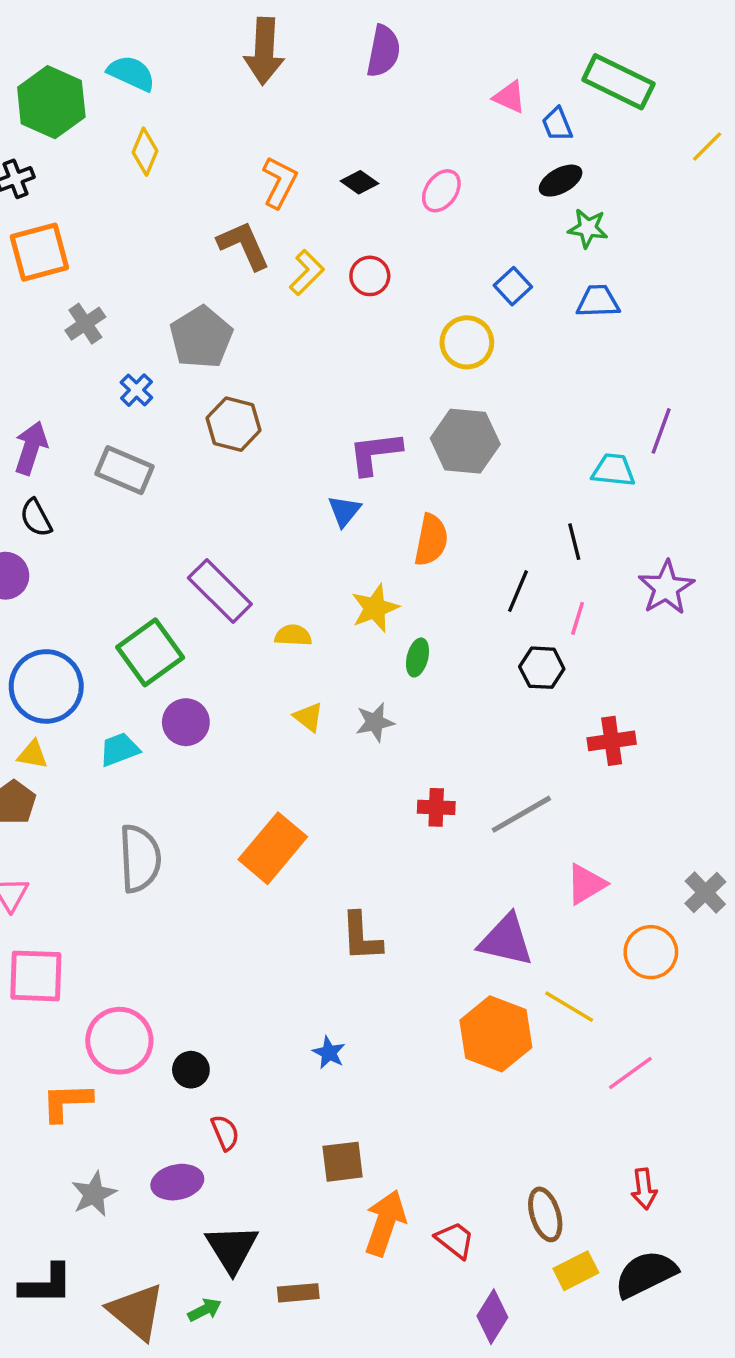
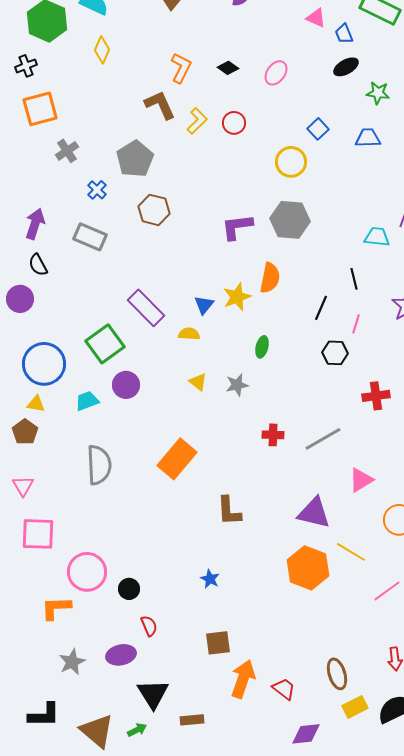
green star: (588, 228) -> (378, 93), moved
blue triangle: (344, 511) -> (204, 305), moved
yellow star: (375, 608) -> (237, 297), moved
purple diamond: (492, 1317) -> (306, 734), turned 52

